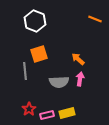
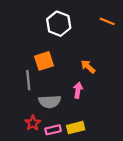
white hexagon: (35, 21) -> (59, 24), moved
pink arrow: (80, 79) -> (78, 90), moved
gray semicircle: (59, 82) -> (50, 102), moved

